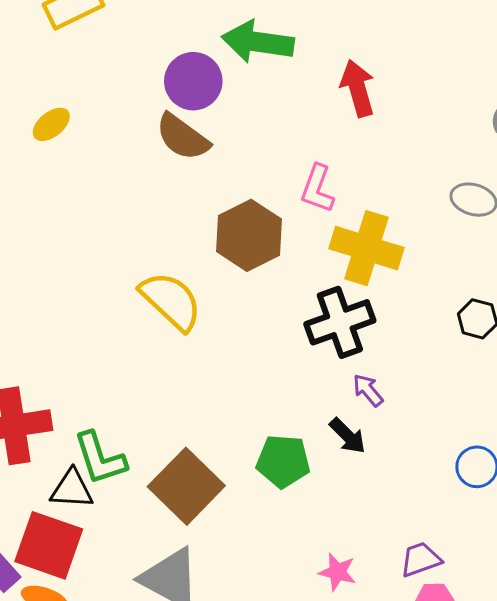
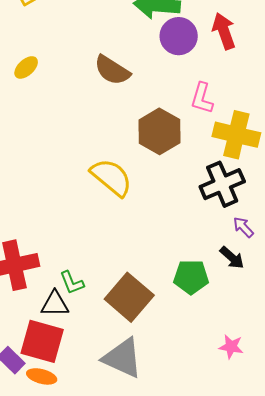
purple circle: (193, 81) -> (179, 36), moved
green L-shape: (100, 458) -> (72, 283), size x0.7

